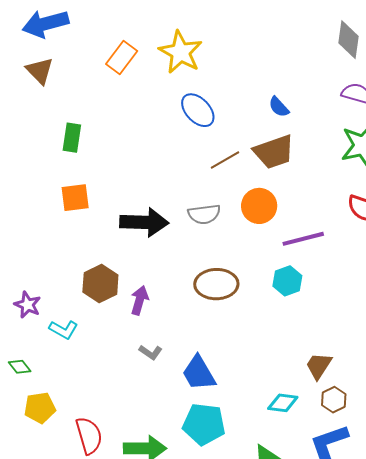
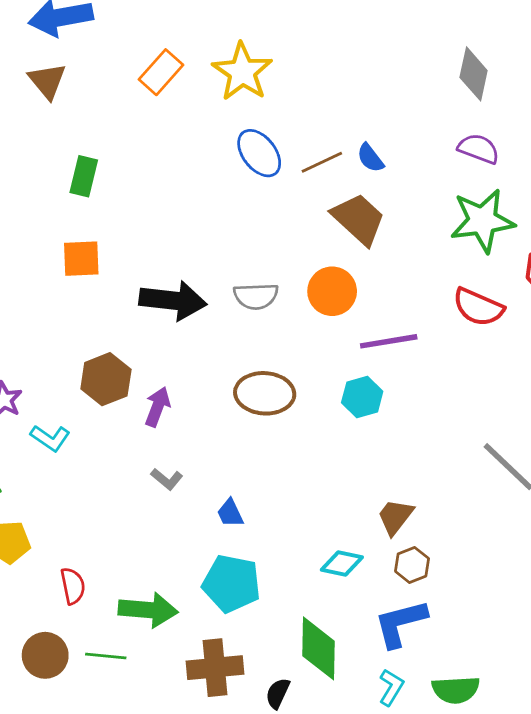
brown trapezoid: (274, 152) -> (359, 219), turned -123
brown line: (225, 160) -> (322, 162), moved
blue trapezoid: (199, 373) -> (230, 513), size x0.6
red semicircle: (89, 436) -> (73, 586), size x0.7

